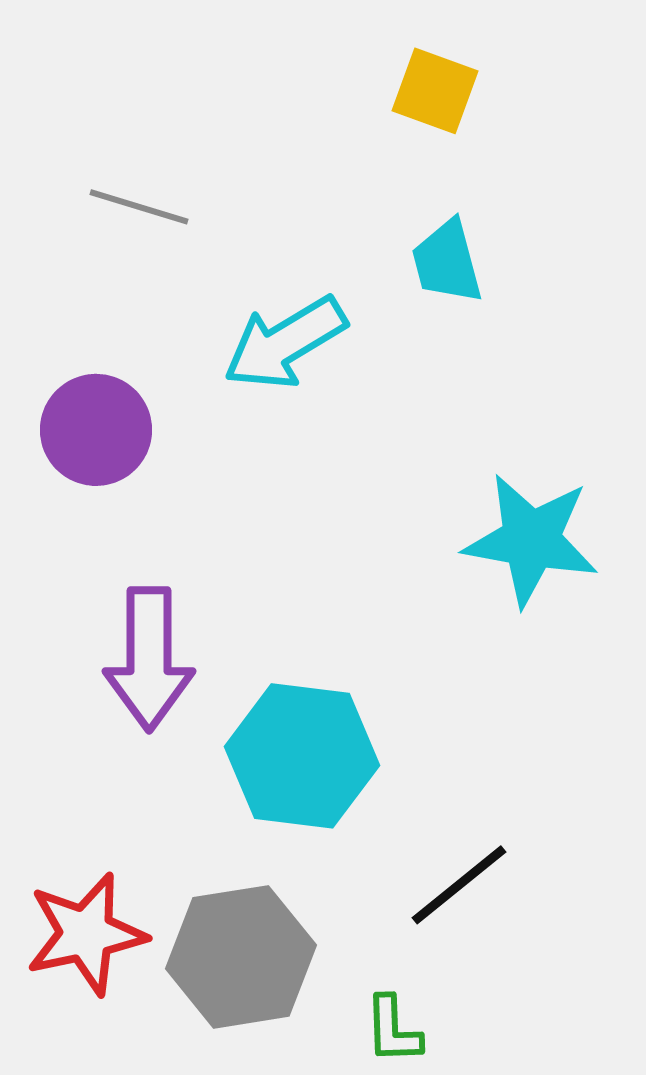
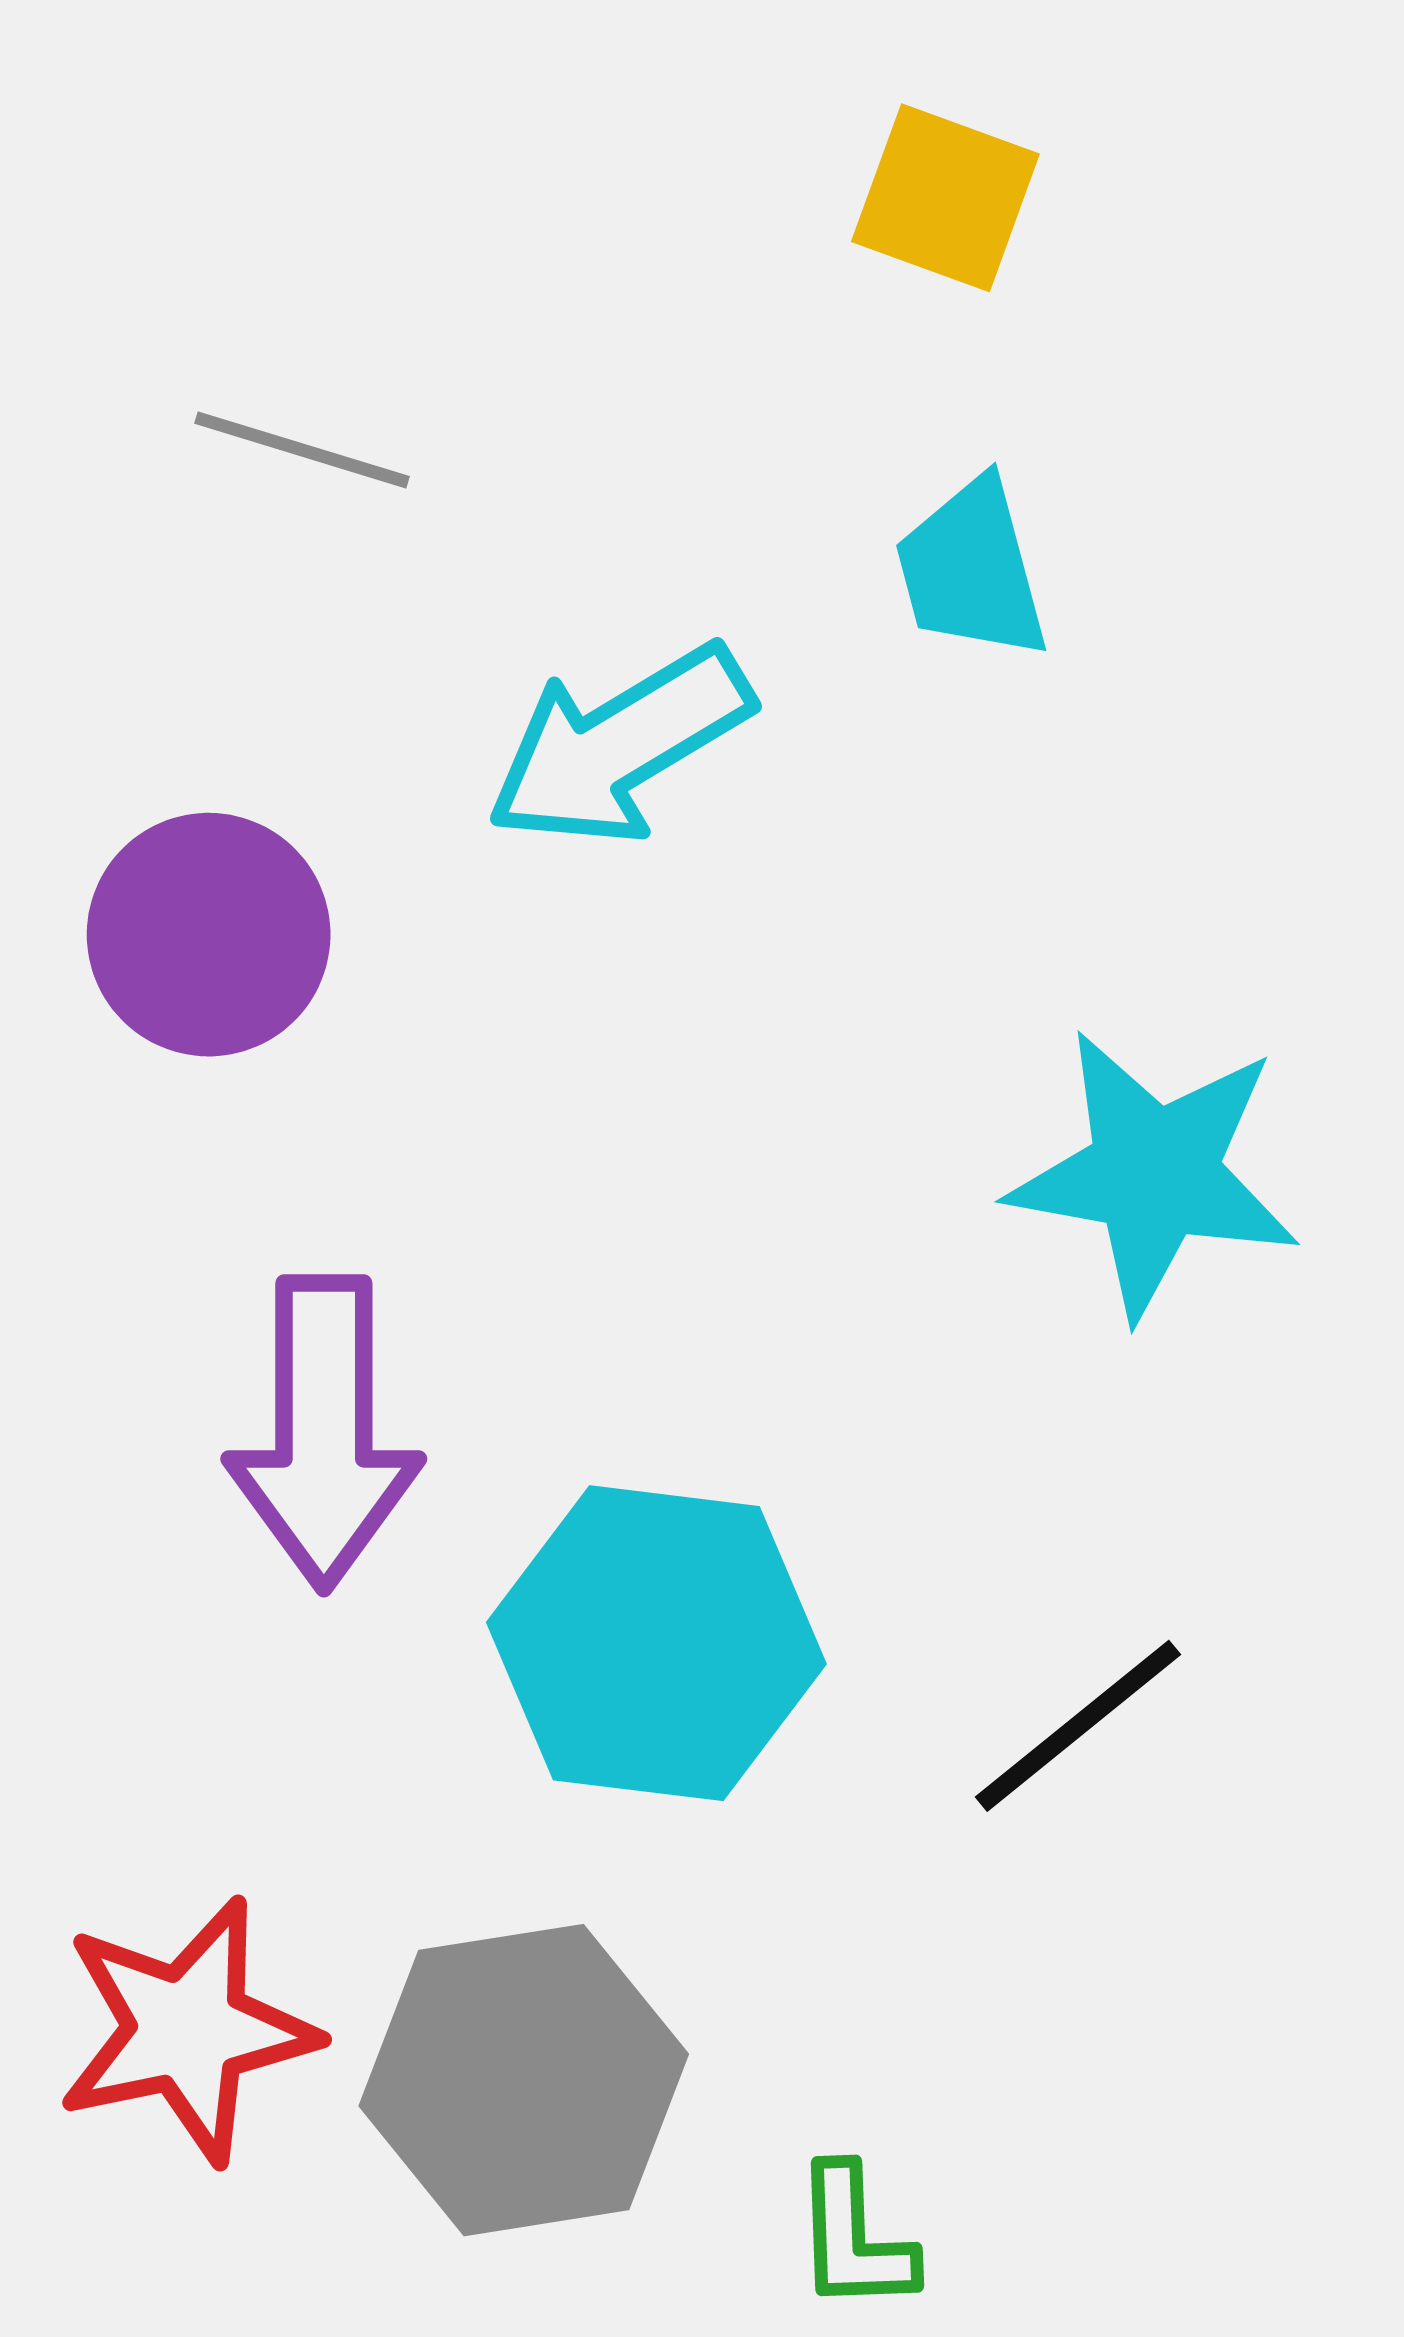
black line: (459, 885) -> (1078, 1726), moved

